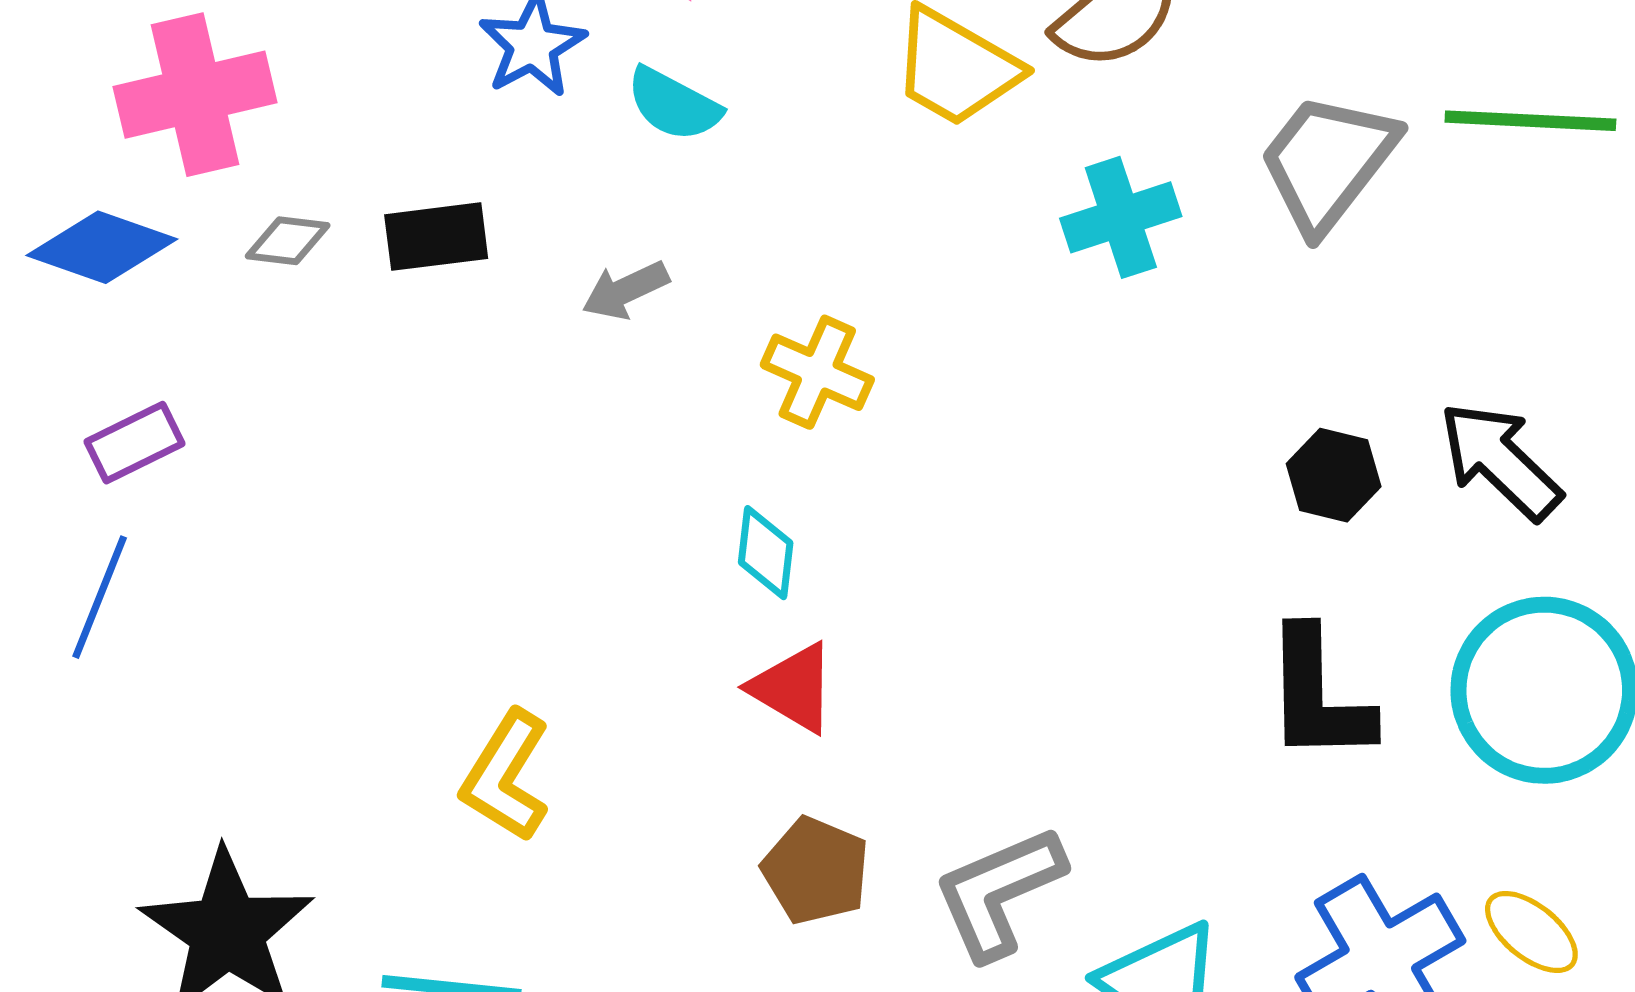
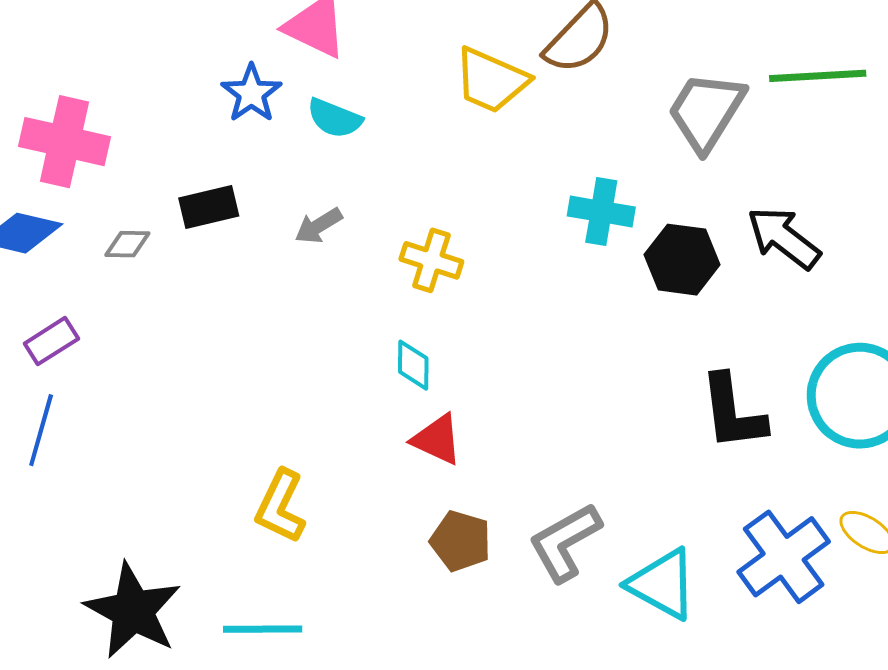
pink cross: (195, 95) -> (65, 142), turned 32
cyan cross: (1121, 217) -> (601, 212), moved, turned 34
gray diamond: (288, 241) -> (127, 244), moved
black arrow: (1500, 461) -> (784, 238), moved
black hexagon: (1334, 475) -> (682, 260), moved, size x1.4

